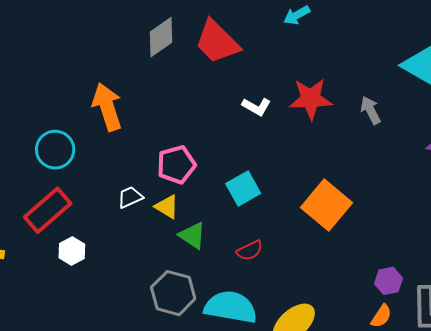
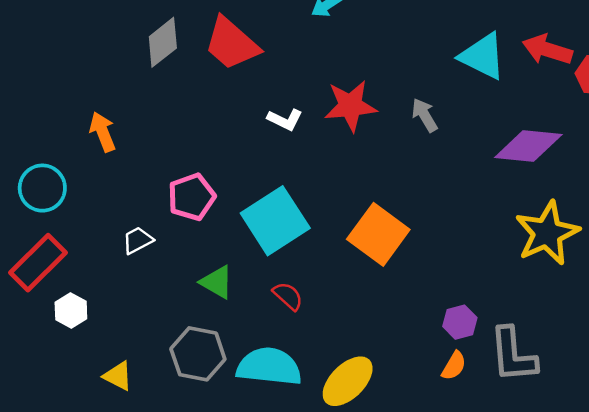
orange arrow: (107, 107) -> (103, 132), size x0.7
cyan square: (243, 189) -> (275, 221), size x1.6
yellow triangle: (167, 207) -> (118, 376), moved
red semicircle: (250, 251) -> (288, 296), turned -108

